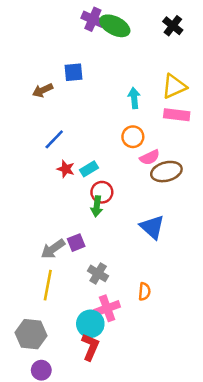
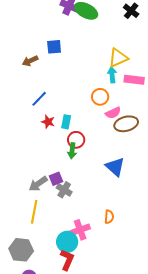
yellow triangle: (174, 86) -> (118, 58), moved
cyan arrow: (134, 98) -> (112, 75), moved
cyan rectangle: (89, 169) -> (66, 122), turned -48
gray cross: (98, 273) -> (64, 190), moved

